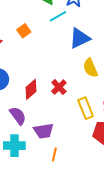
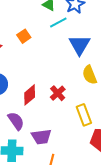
blue triangle: (80, 38) -> (80, 45), turned -35

